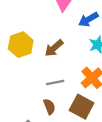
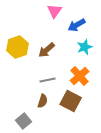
brown semicircle: (49, 107) -> (43, 101), turned 40

